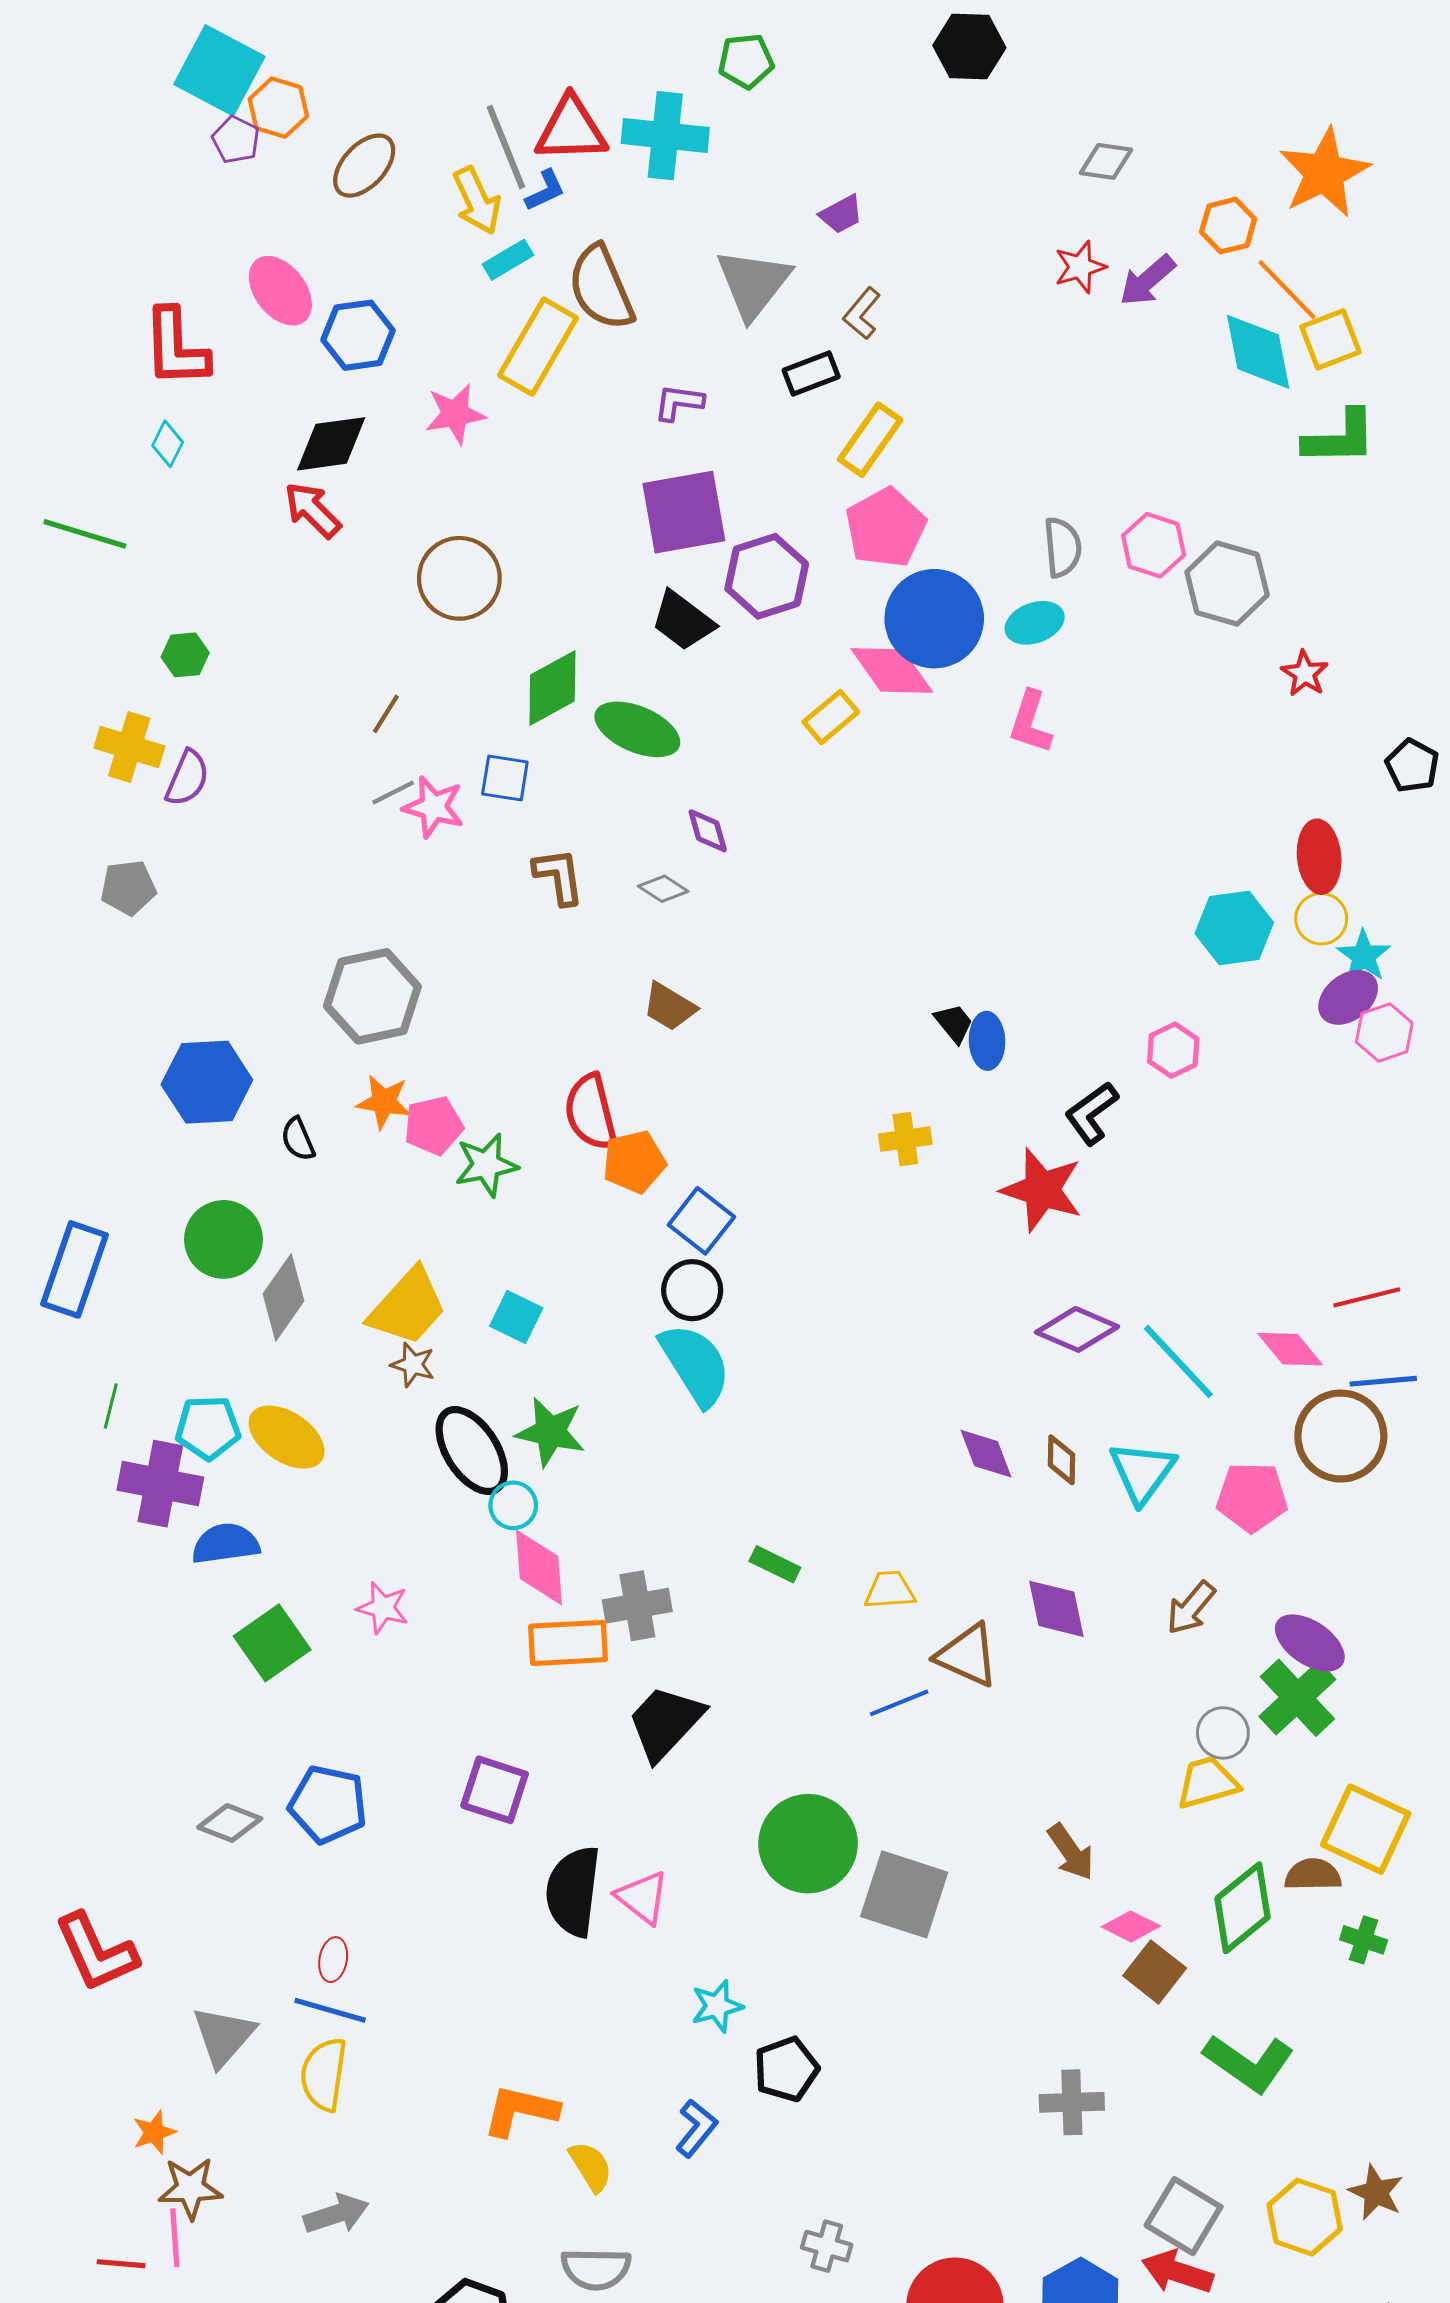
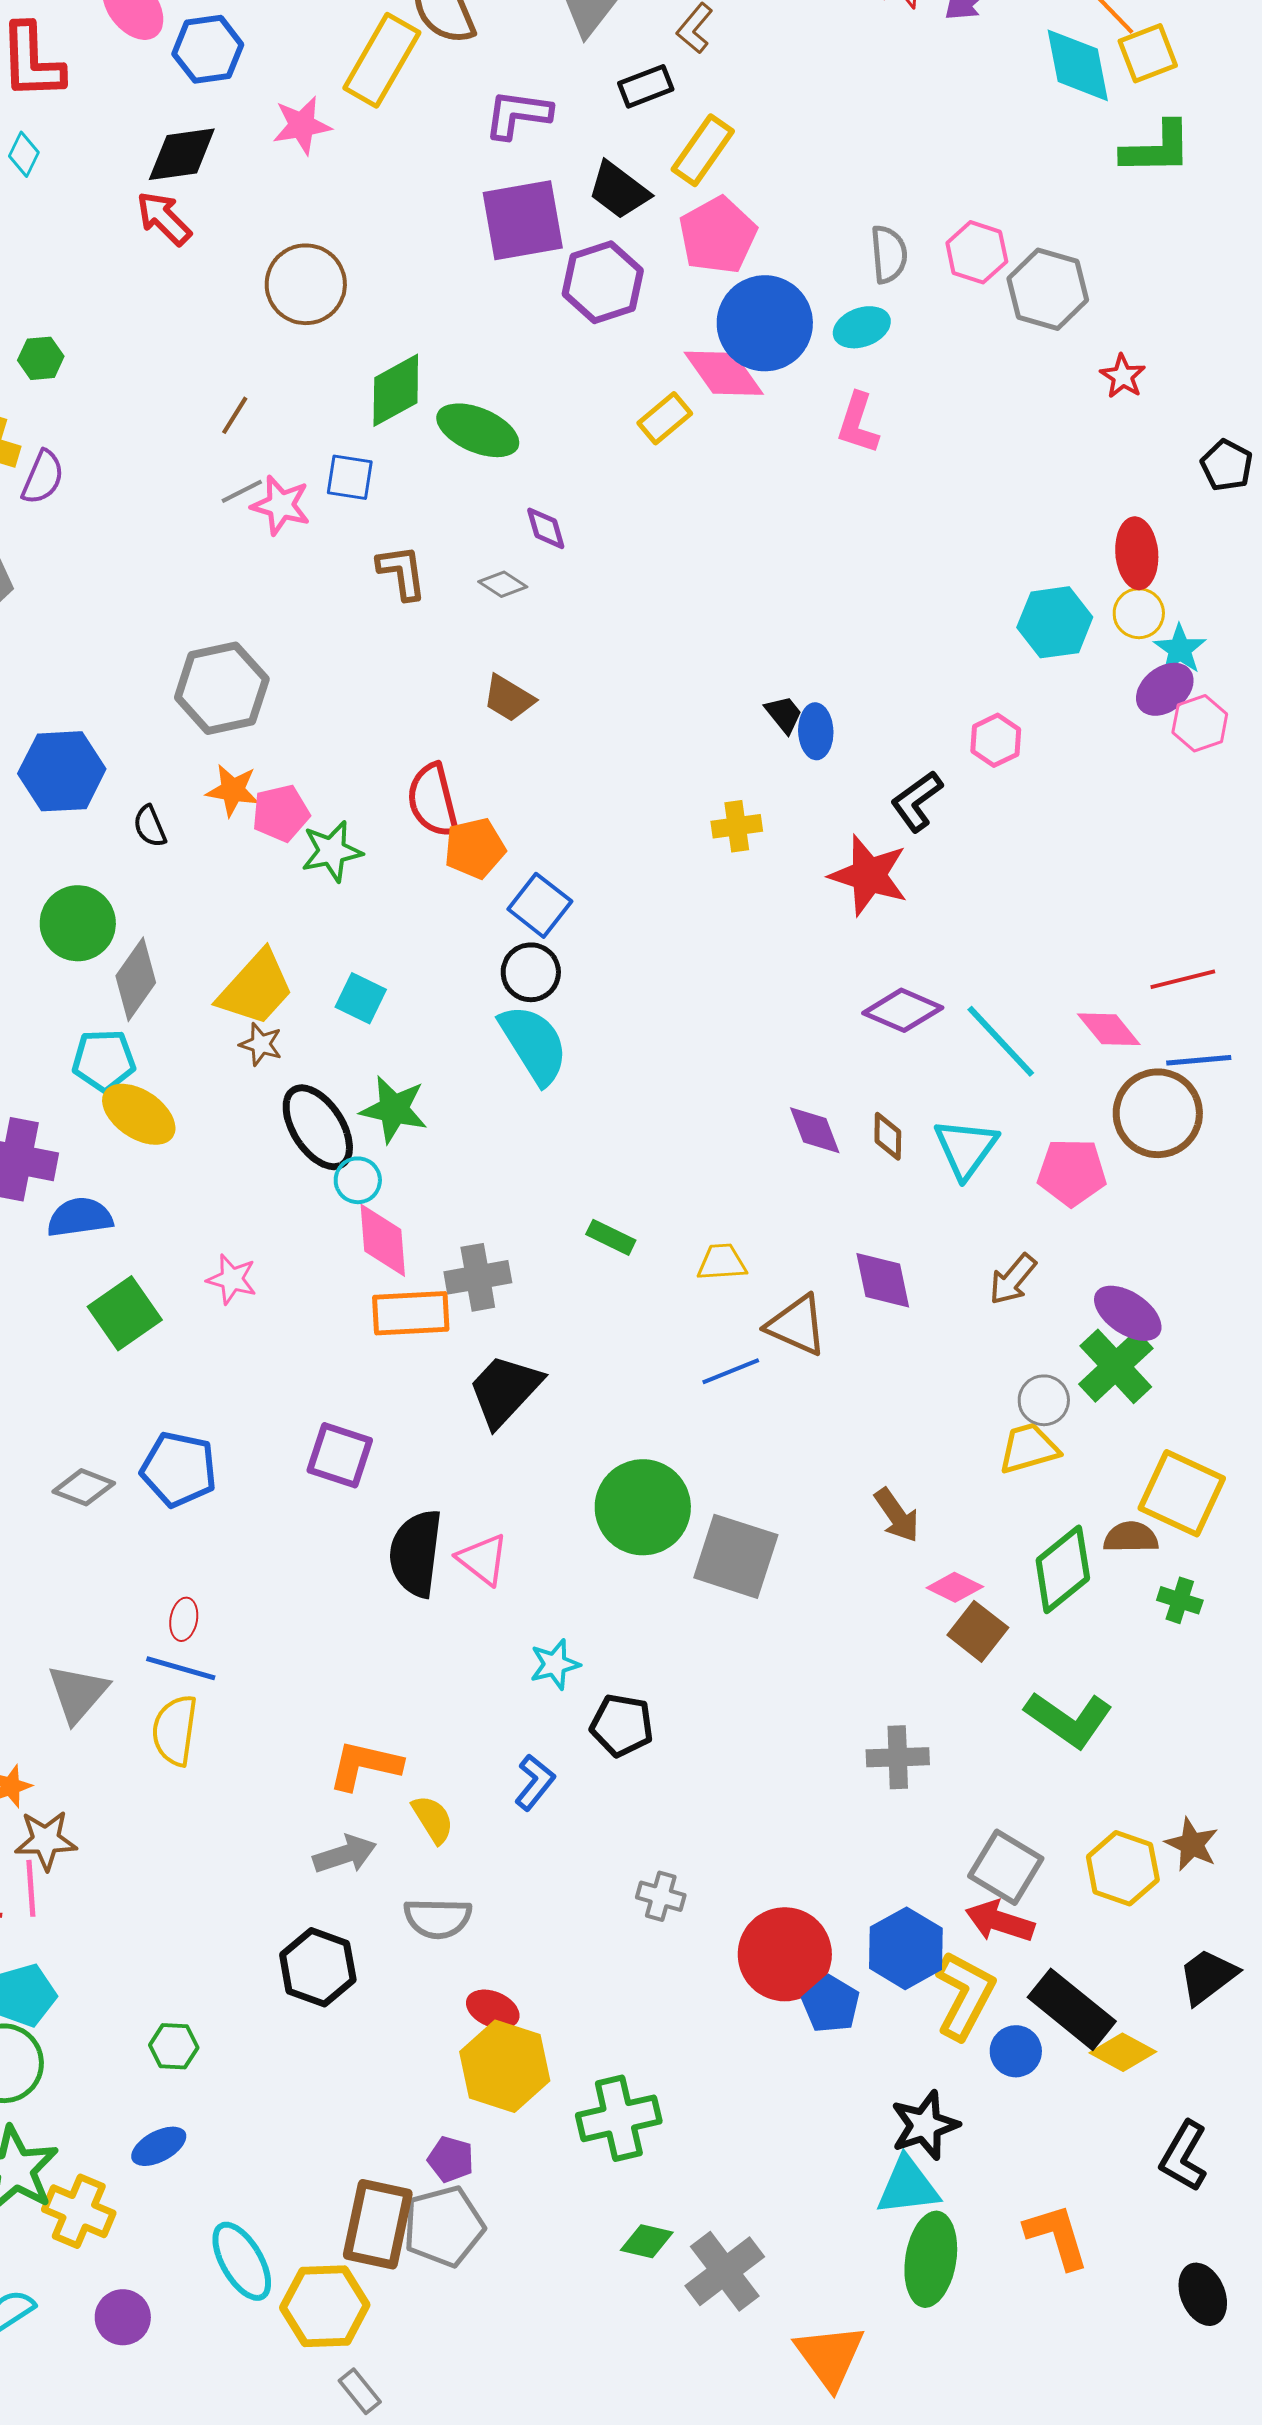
purple L-shape: (679, 402) -> (518, 114), size x1.4
black trapezoid: (683, 621) -> (619, 190), moved
cyan pentagon: (208, 1428) -> (104, 1060), moved
black pentagon: (786, 2069) -> (622, 1725), turned 30
gray arrow: (336, 2214) -> (345, 1854), moved

